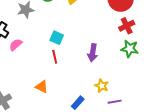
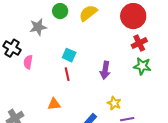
pink semicircle: (16, 45) -> (28, 62), turned -40
orange triangle: (42, 87) -> (54, 104), turned -32

